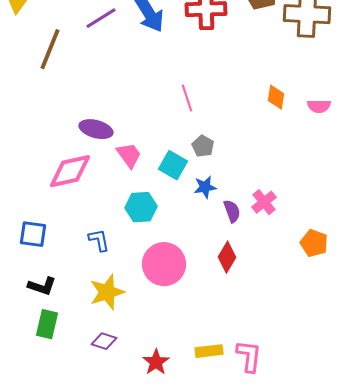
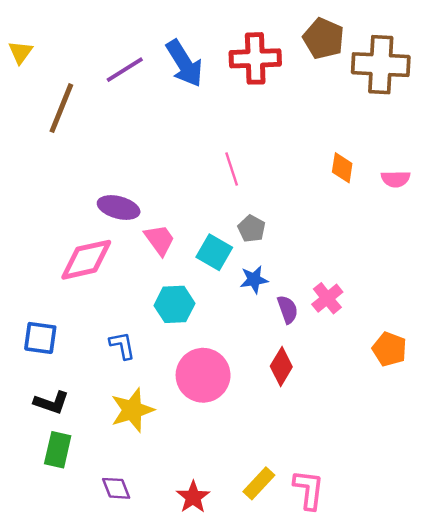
purple diamond: (104, 341) -> (116, 488), moved, turned 50
yellow rectangle: (209, 351) -> (259, 483), turned -40

